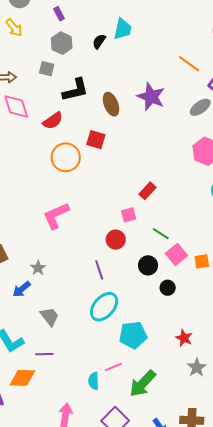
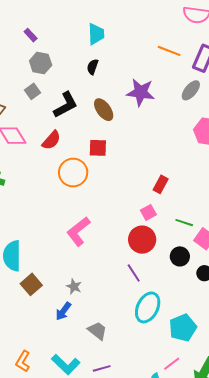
black semicircle: (99, 41) -> (93, 67), moved
gray square: (47, 69) -> (32, 91), turned -35
red circle: (116, 240) -> (142, 240), size x1.4

